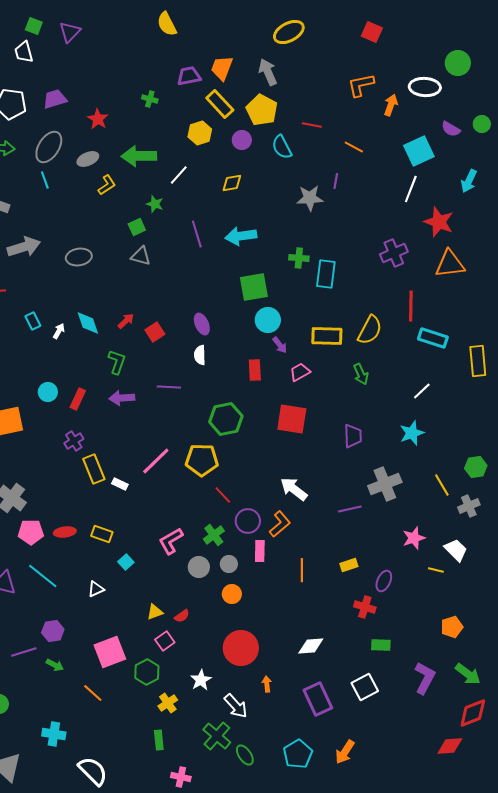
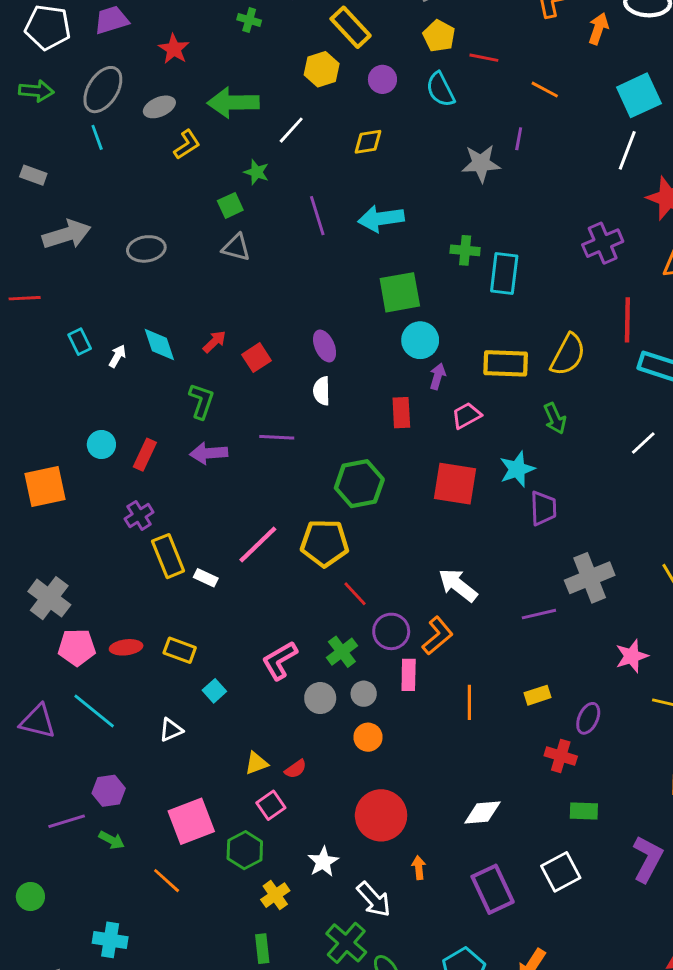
yellow pentagon: (262, 110) -> (439, 36), moved, size x0.7
purple arrow: (280, 345) -> (438, 376), turned -126
cyan star: (412, 433) -> (517, 469), moved

